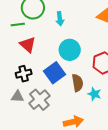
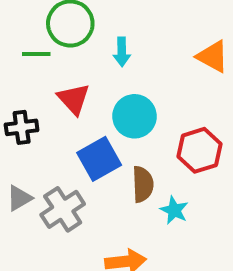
red triangle: (28, 45) -> (74, 99), moved
black cross: (24, 74) -> (22, 127), moved
gray triangle: (17, 97) -> (19, 198), turned -40

